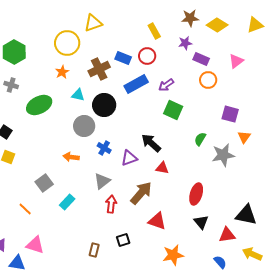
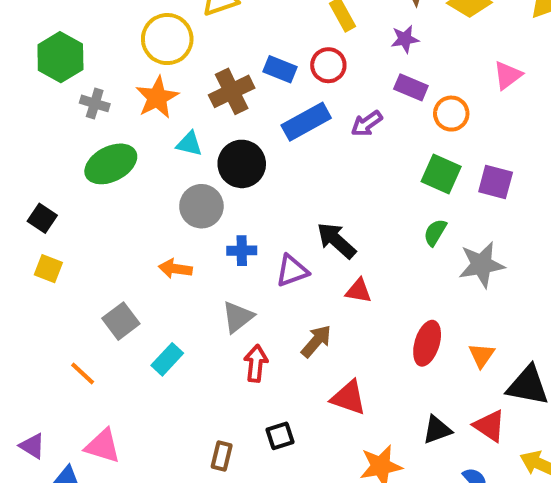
purple rectangle: (201, 59) -> (411, 87), moved
orange star: (62, 72) -> (157, 97), size x1.5
gray cross: (11, 85) -> (95, 103), moved
green square: (173, 110) -> (441, 174), moved
orange triangle: (244, 137) -> (481, 355), moved
blue cross: (104, 148) -> (242, 251), turned -32
brown arrow: (141, 193) -> (316, 341), size x0.7
black triangle: (201, 222) -> (437, 430), moved, turned 49
red triangle: (227, 235) -> (490, 426), turned 42

